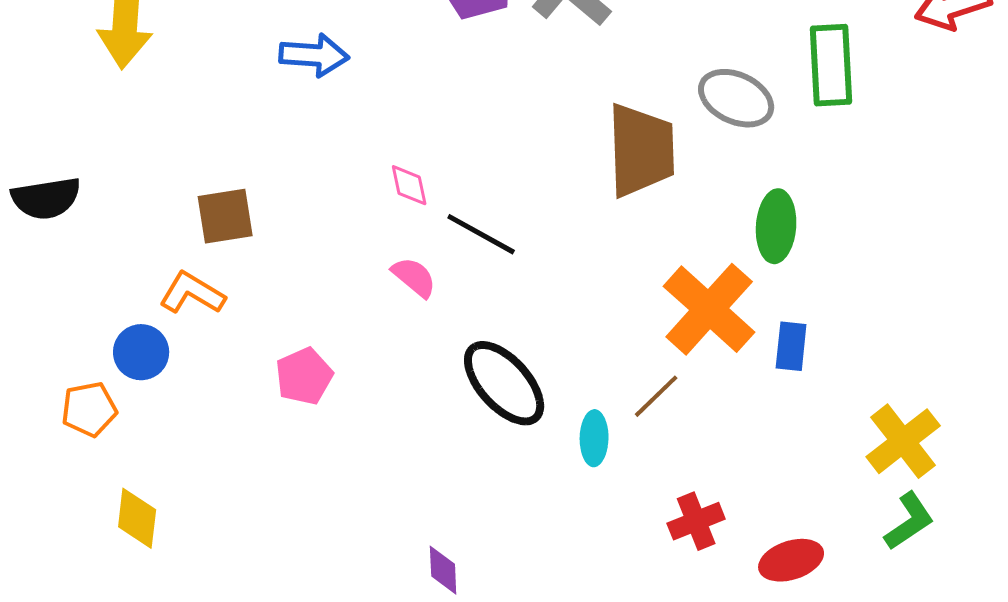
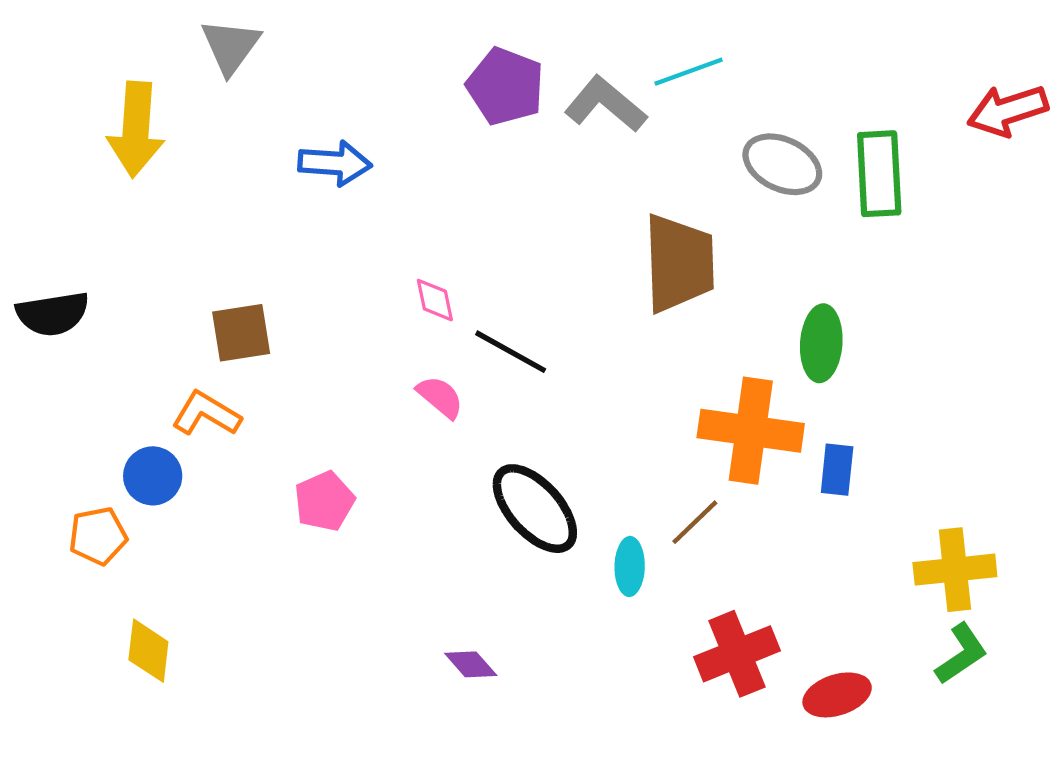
gray ellipse: (736, 98) -> (782, 164), moved
orange cross: (709, 309) -> (751, 431), turned -34
yellow cross: (903, 441) -> (955, 570), turned 32
red cross: (696, 521) -> (737, 654), size x1.4
purple diamond: (443, 570) -> (471, 664), moved, turned -39

